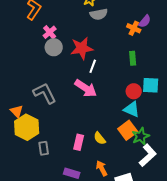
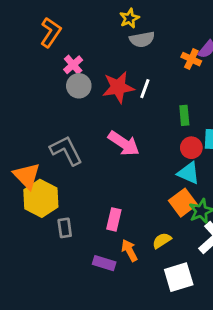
green rectangle: (133, 58) -> (184, 115), moved
white line: (93, 66) -> (145, 89), moved
orange triangle: (17, 111) -> (27, 176), size x1.5
yellow semicircle: (100, 138) -> (162, 241), moved, turned 96
orange arrow: (102, 168) -> (129, 250), moved

